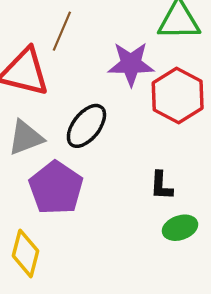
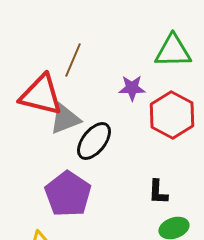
purple star: (131, 64) -> (132, 88), size x0.7
gray triangle: (26, 138) -> (65, 119), moved

